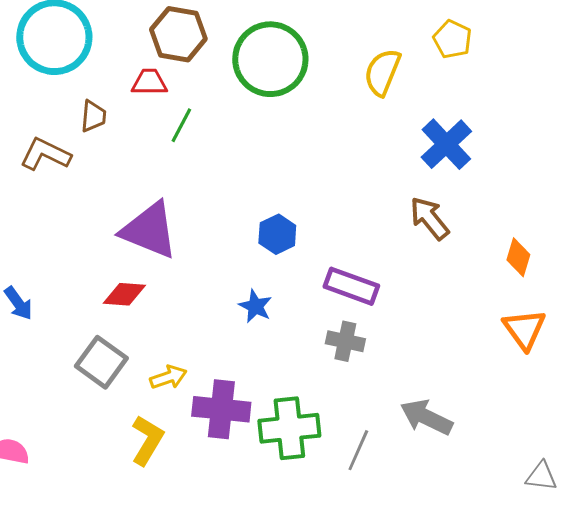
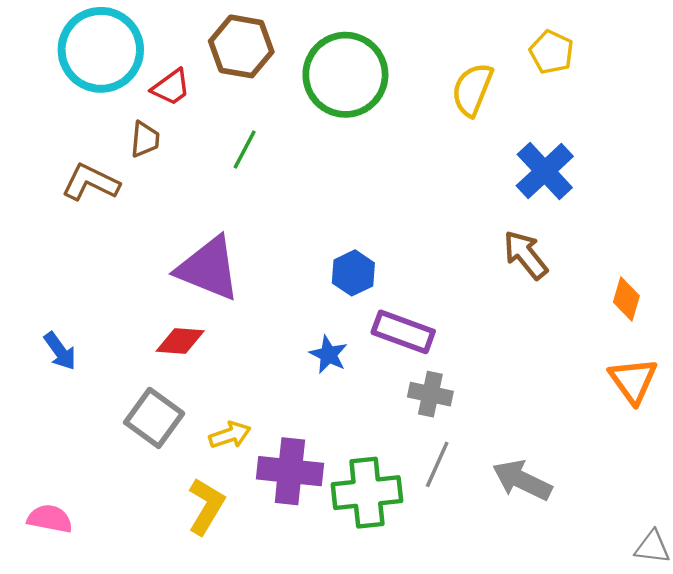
red trapezoid: (149, 82) -> (171, 87), moved, turned 144
purple rectangle: (351, 286) -> (403, 332), moved
gray line: (358, 450) -> (437, 464), moved

